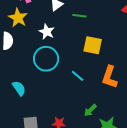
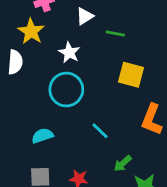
cyan line: (78, 76) -> (100, 131), moved
cyan semicircle: (19, 88) -> (42, 136), moved, turned -77

